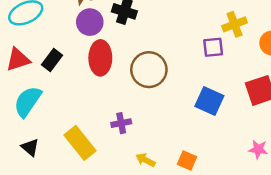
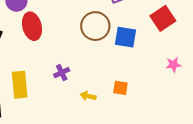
brown circle: (149, 70) -> (95, 26), moved
yellow rectangle: (80, 143) -> (20, 85), moved, turned 48

